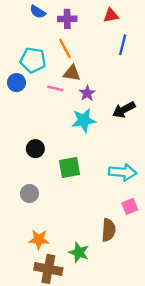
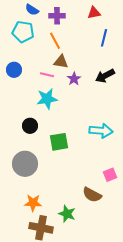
cyan pentagon: (33, 60) -> (23, 32), moved
black arrow: (124, 110) -> (105, 76), moved
cyan star: (84, 120) -> (47, 99), moved
cyan arrow: (123, 172) -> (101, 131), moved
gray circle: (29, 193) -> (25, 164), size x1.6
brown semicircle: (108, 230) -> (92, 195), turned 114

